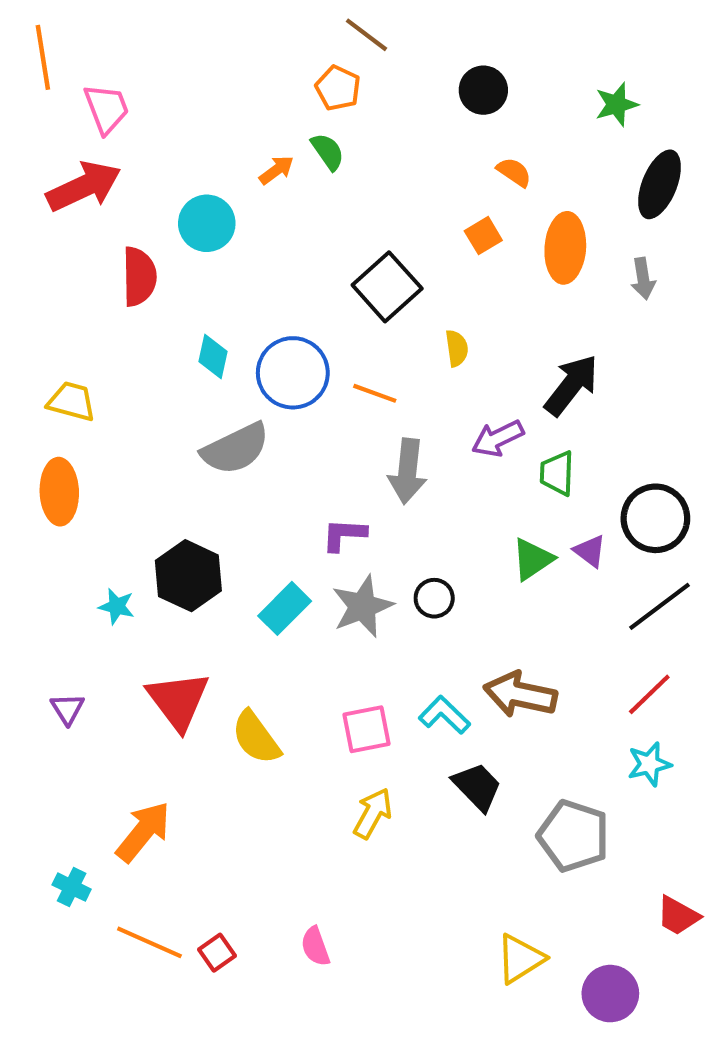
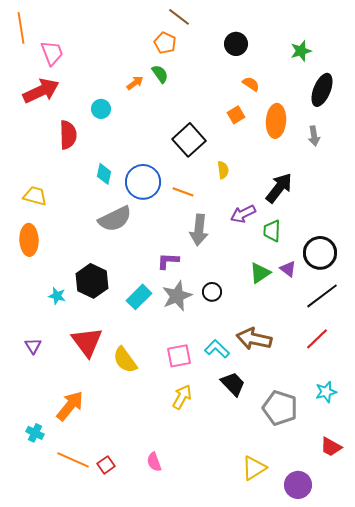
cyan circle: (207, 223) -> (101, 109), size x0.7
cyan star: (649, 764) -> (326, 392), moved

